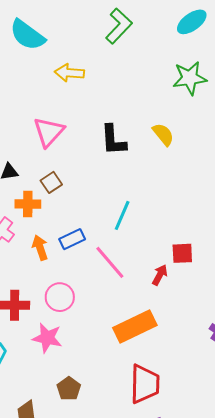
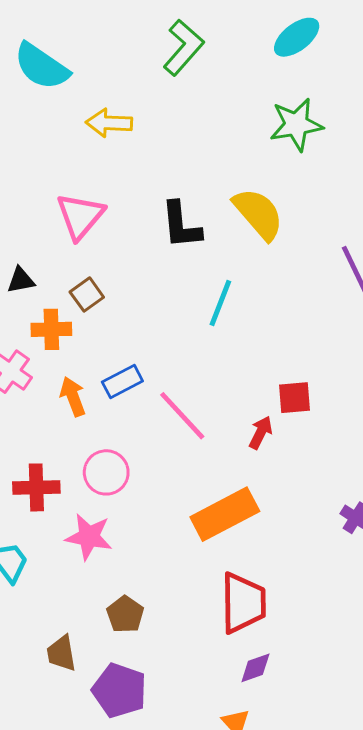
yellow semicircle: (163, 134) -> (258, 214), size x1.5
cyan line: (122, 215) -> (220, 303), moved

